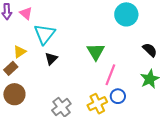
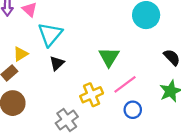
pink line: (110, 75) -> (125, 84), turned 30
yellow cross: (97, 104) -> (92, 95), moved

